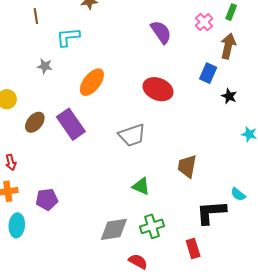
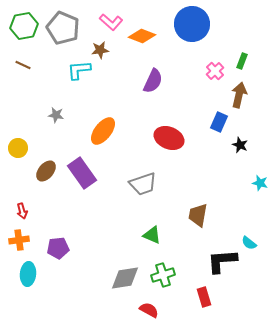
brown line: (36, 16) -> (23, 65), moved, turned -56
purple semicircle: (161, 32) -> (153, 81), moved, turned 60
cyan L-shape: (68, 37) -> (79, 70), moved

